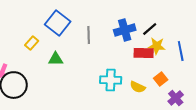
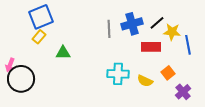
blue square: (58, 23) -> (41, 17), moved, turned 30
gray line: (89, 35) -> (109, 29), moved
yellow star: (157, 46) -> (172, 32), moved

